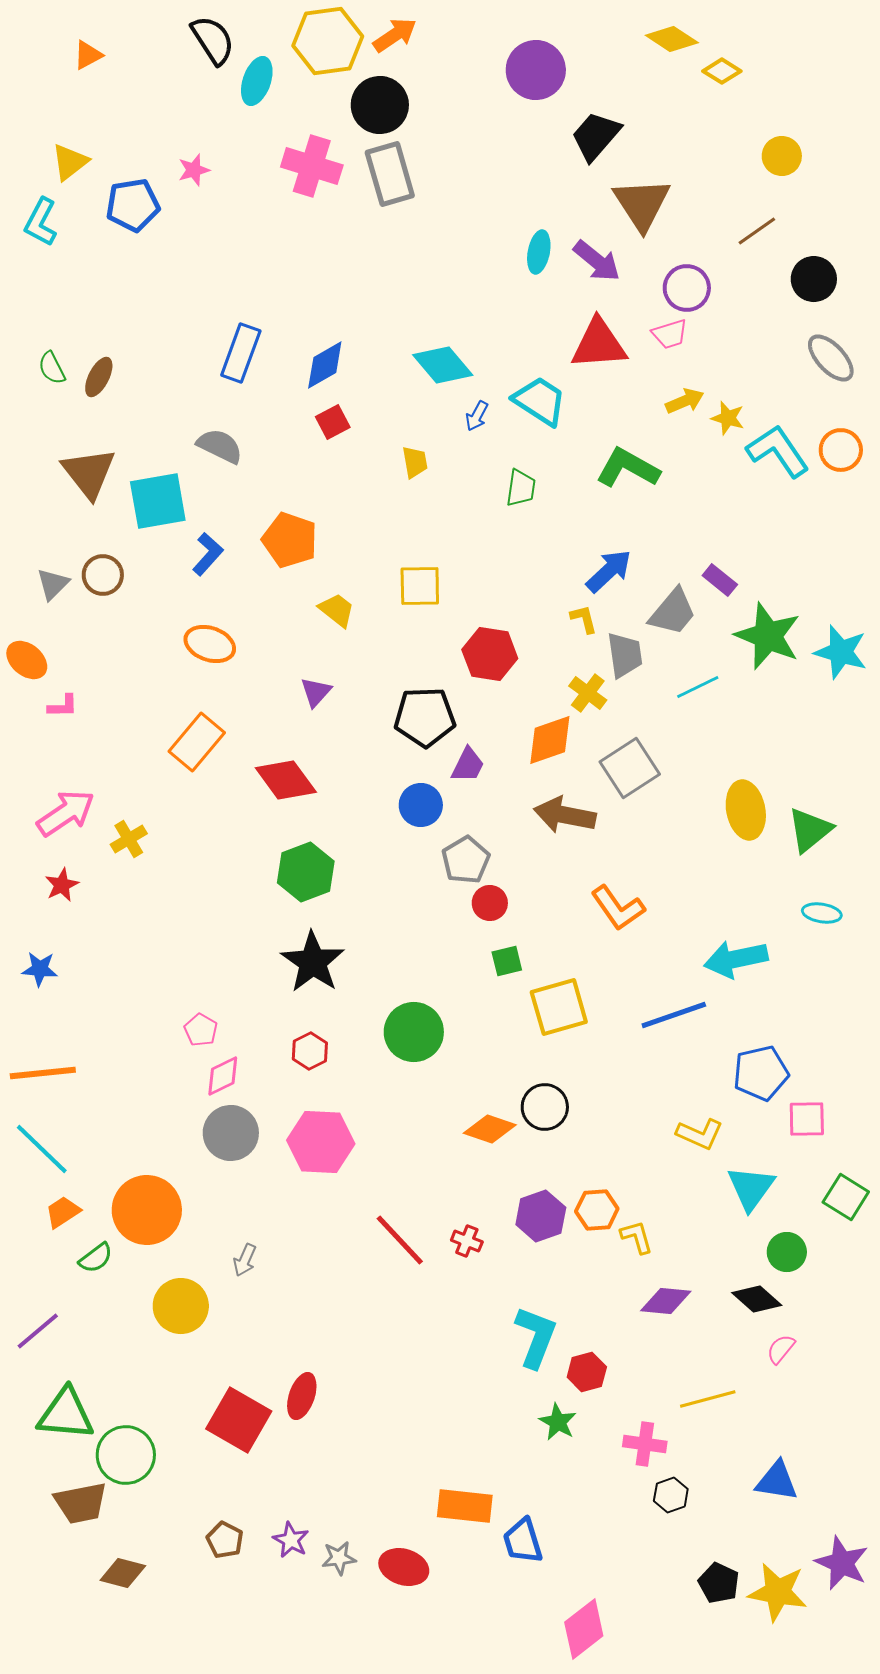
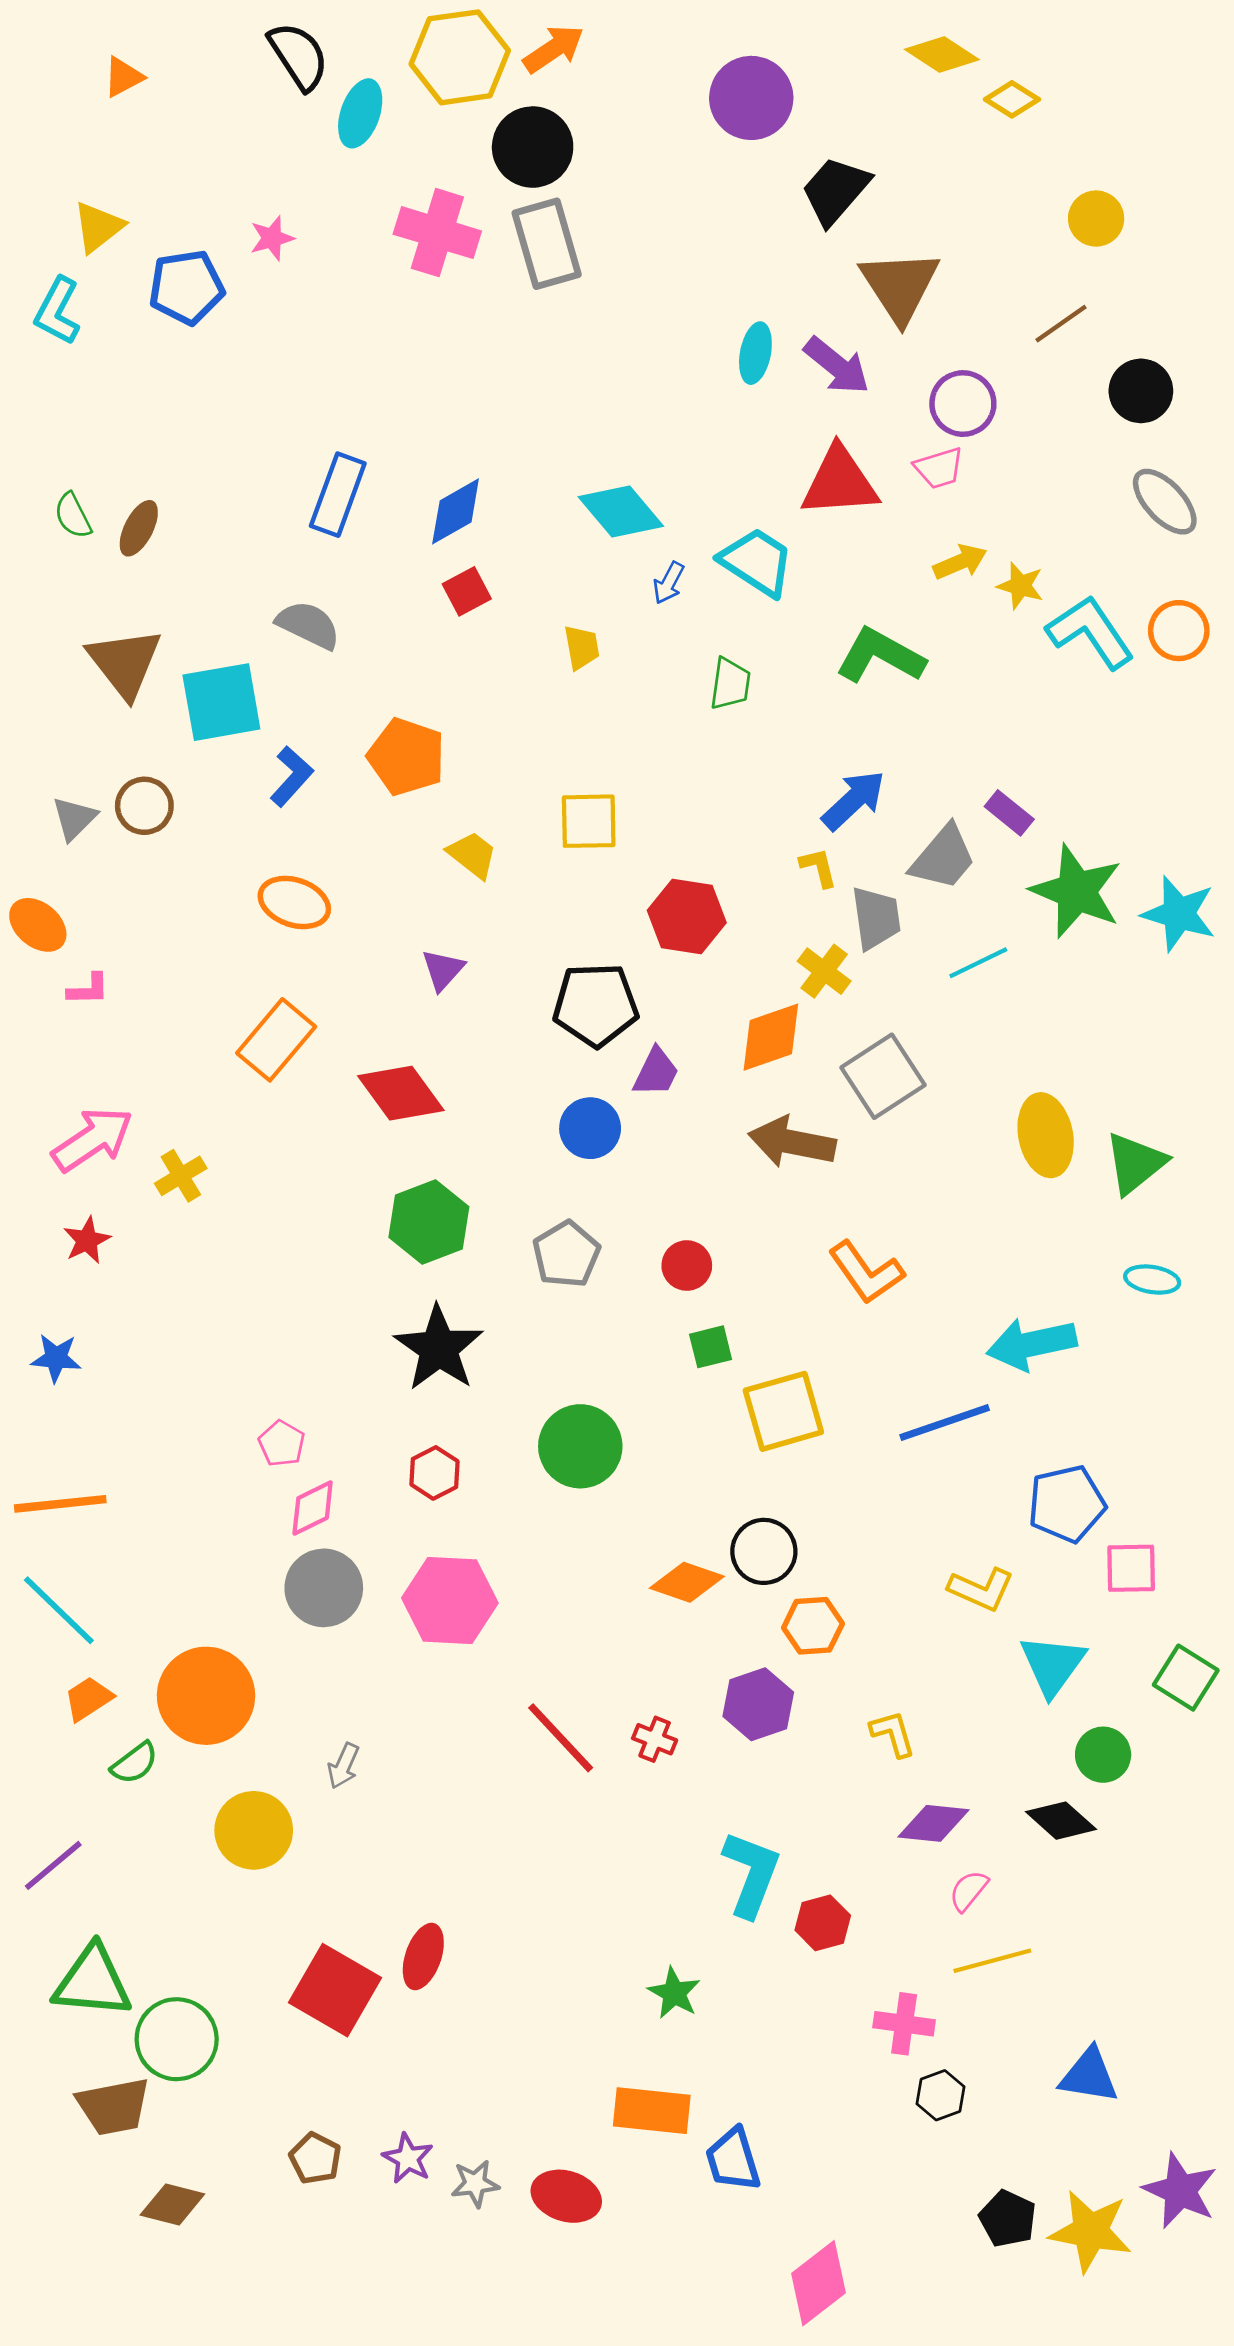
gray pentagon: (466, 860) -> (566, 1254), moved
orange hexagon: (597, 1210) -> (813, 1626), moved
pink semicircle: (781, 1349) -> (969, 1891), moved
green star: (558, 1422) -> (674, 1993), moved

